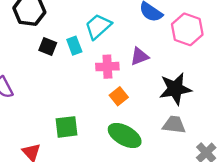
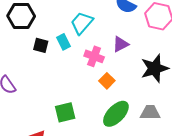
pink cross: (107, 67) -> (94, 56), turned 30
gray trapezoid: (174, 125) -> (150, 113), moved
green ellipse: (125, 136) -> (116, 114), turned -68

